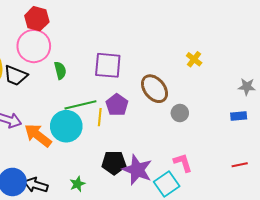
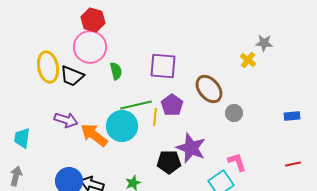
gray star: (247, 87) -> (264, 43), moved
purple star: (137, 170) -> (191, 148), moved

